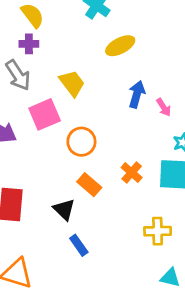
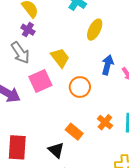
purple cross: (29, 44) -> (28, 30), turned 32
yellow ellipse: (120, 46) -> (95, 30), turned -35
orange circle: (81, 142) -> (80, 87), moved

